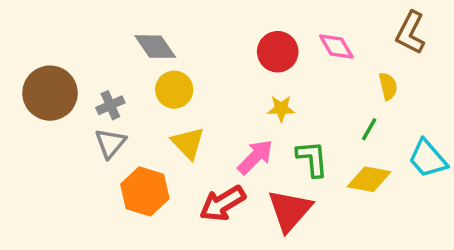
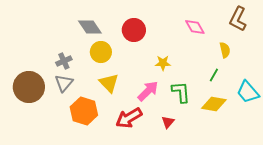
red circle: (278, 52) -> (134, 30), moved
brown circle: (50, 93) -> (29, 87), moved
red triangle: (290, 210) -> (168, 122), size x0.5

